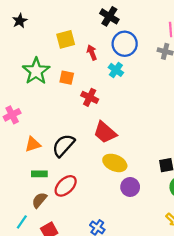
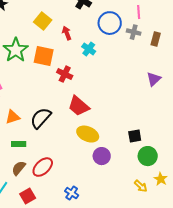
yellow square: (66, 39) -> (43, 21), turned -36
blue circle: (125, 44) -> (110, 23), moved
orange square: (67, 78) -> (44, 56), size x1.5
red ellipse: (66, 186) -> (43, 167), moved

